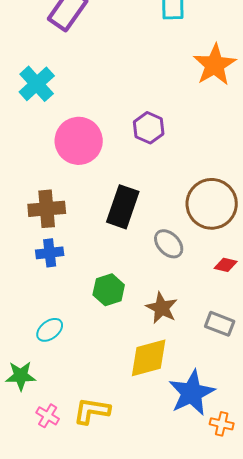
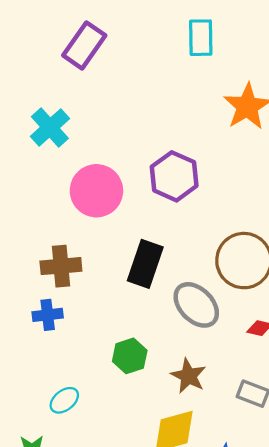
purple hexagon: (149, 128) -> (174, 176), size x1.4
gray ellipse: (169, 244) -> (196, 305), size x1.4
blue cross: (50, 253) -> (48, 315), moved

